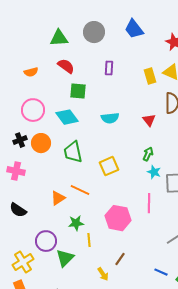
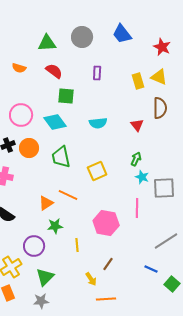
orange semicircle: (31, 72) -> (19, 68), moved, turned 32
green star: (76, 223) -> (55, 226), moved
green triangle: (65, 258) -> (45, 277), moved
blue line: (161, 272) -> (151, 269), moved

